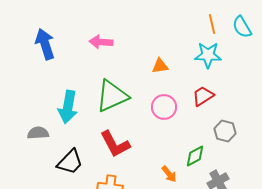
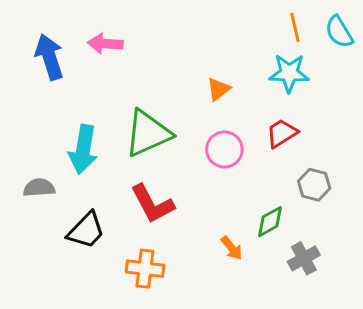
pink arrow: (101, 42) -> (105, 44), moved
orange triangle: (160, 66) -> (219, 89), turned -30

